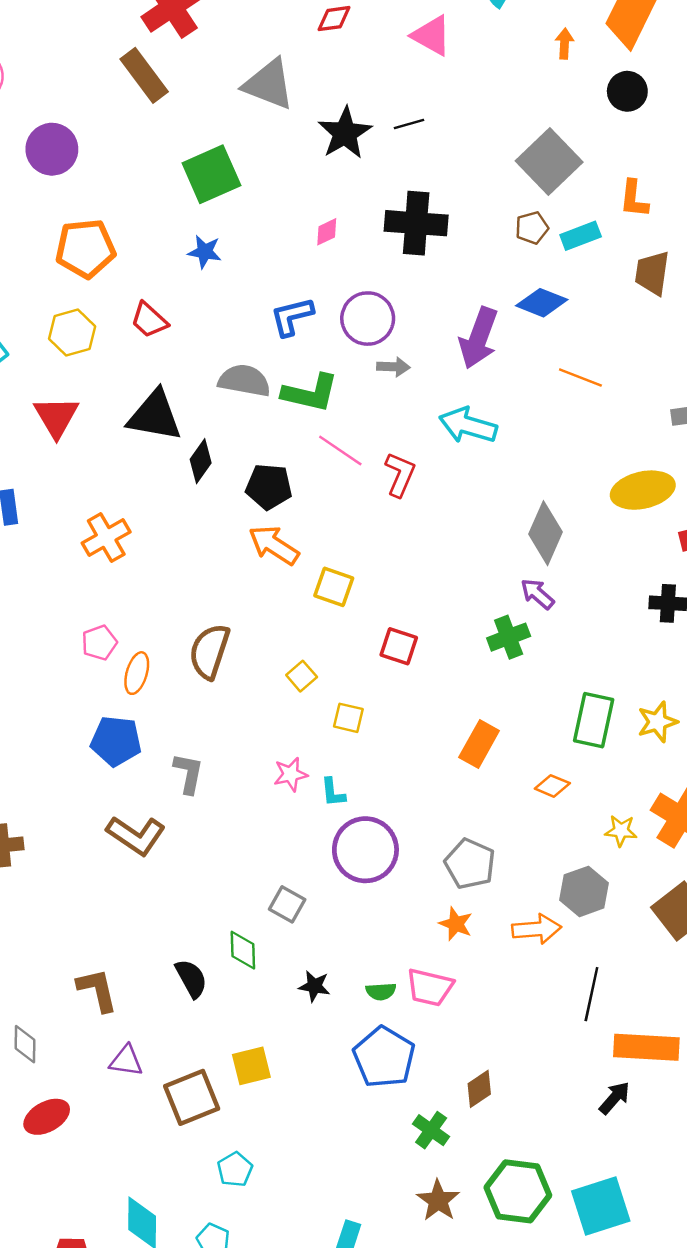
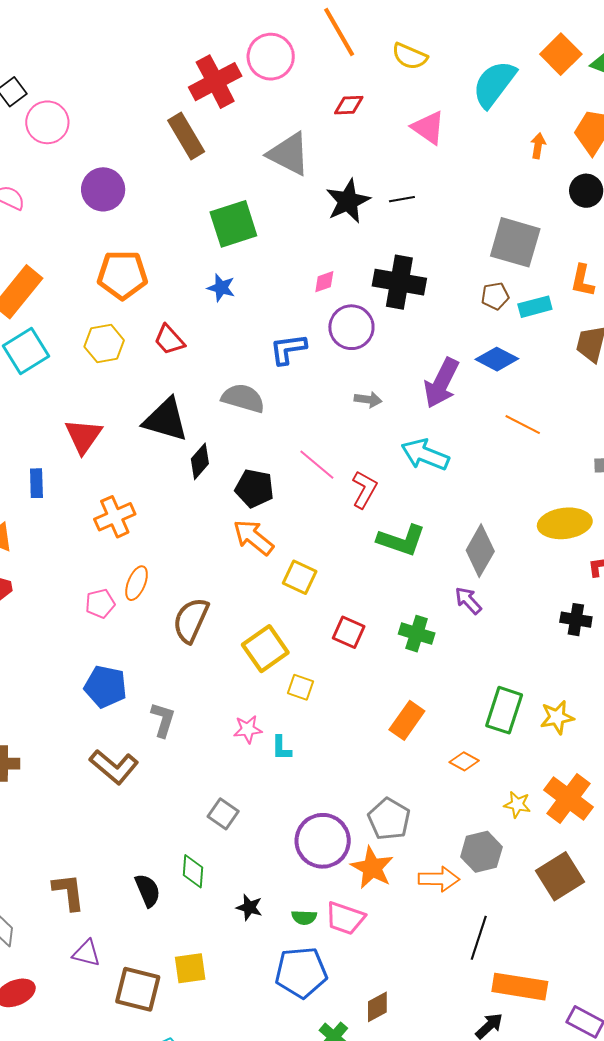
gray square: (549, 162) -> (515, 242), turned -36
purple circle: (368, 319) -> (351, 327), moved
green L-shape: (310, 393) -> (401, 540), moved
red triangle: (56, 417) -> (83, 436), moved
green cross: (509, 637) -> (417, 634), moved, turned 32
orange ellipse: (137, 673) -> (137, 583), moved
yellow square: (302, 676) -> (265, 649), size x1.8
purple circle: (365, 850) -> (323, 841), moved
gray square: (287, 904) -> (223, 814), moved
orange star: (456, 924) -> (372, 868), size x1.5
blue pentagon: (384, 1057) -> (301, 972), turned 30
brown square: (192, 1097) -> (138, 989), turned 30

